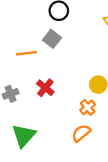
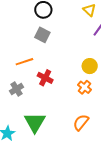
orange line: (26, 53) -> (24, 62), moved
orange semicircle: (81, 133) -> (81, 122), moved

